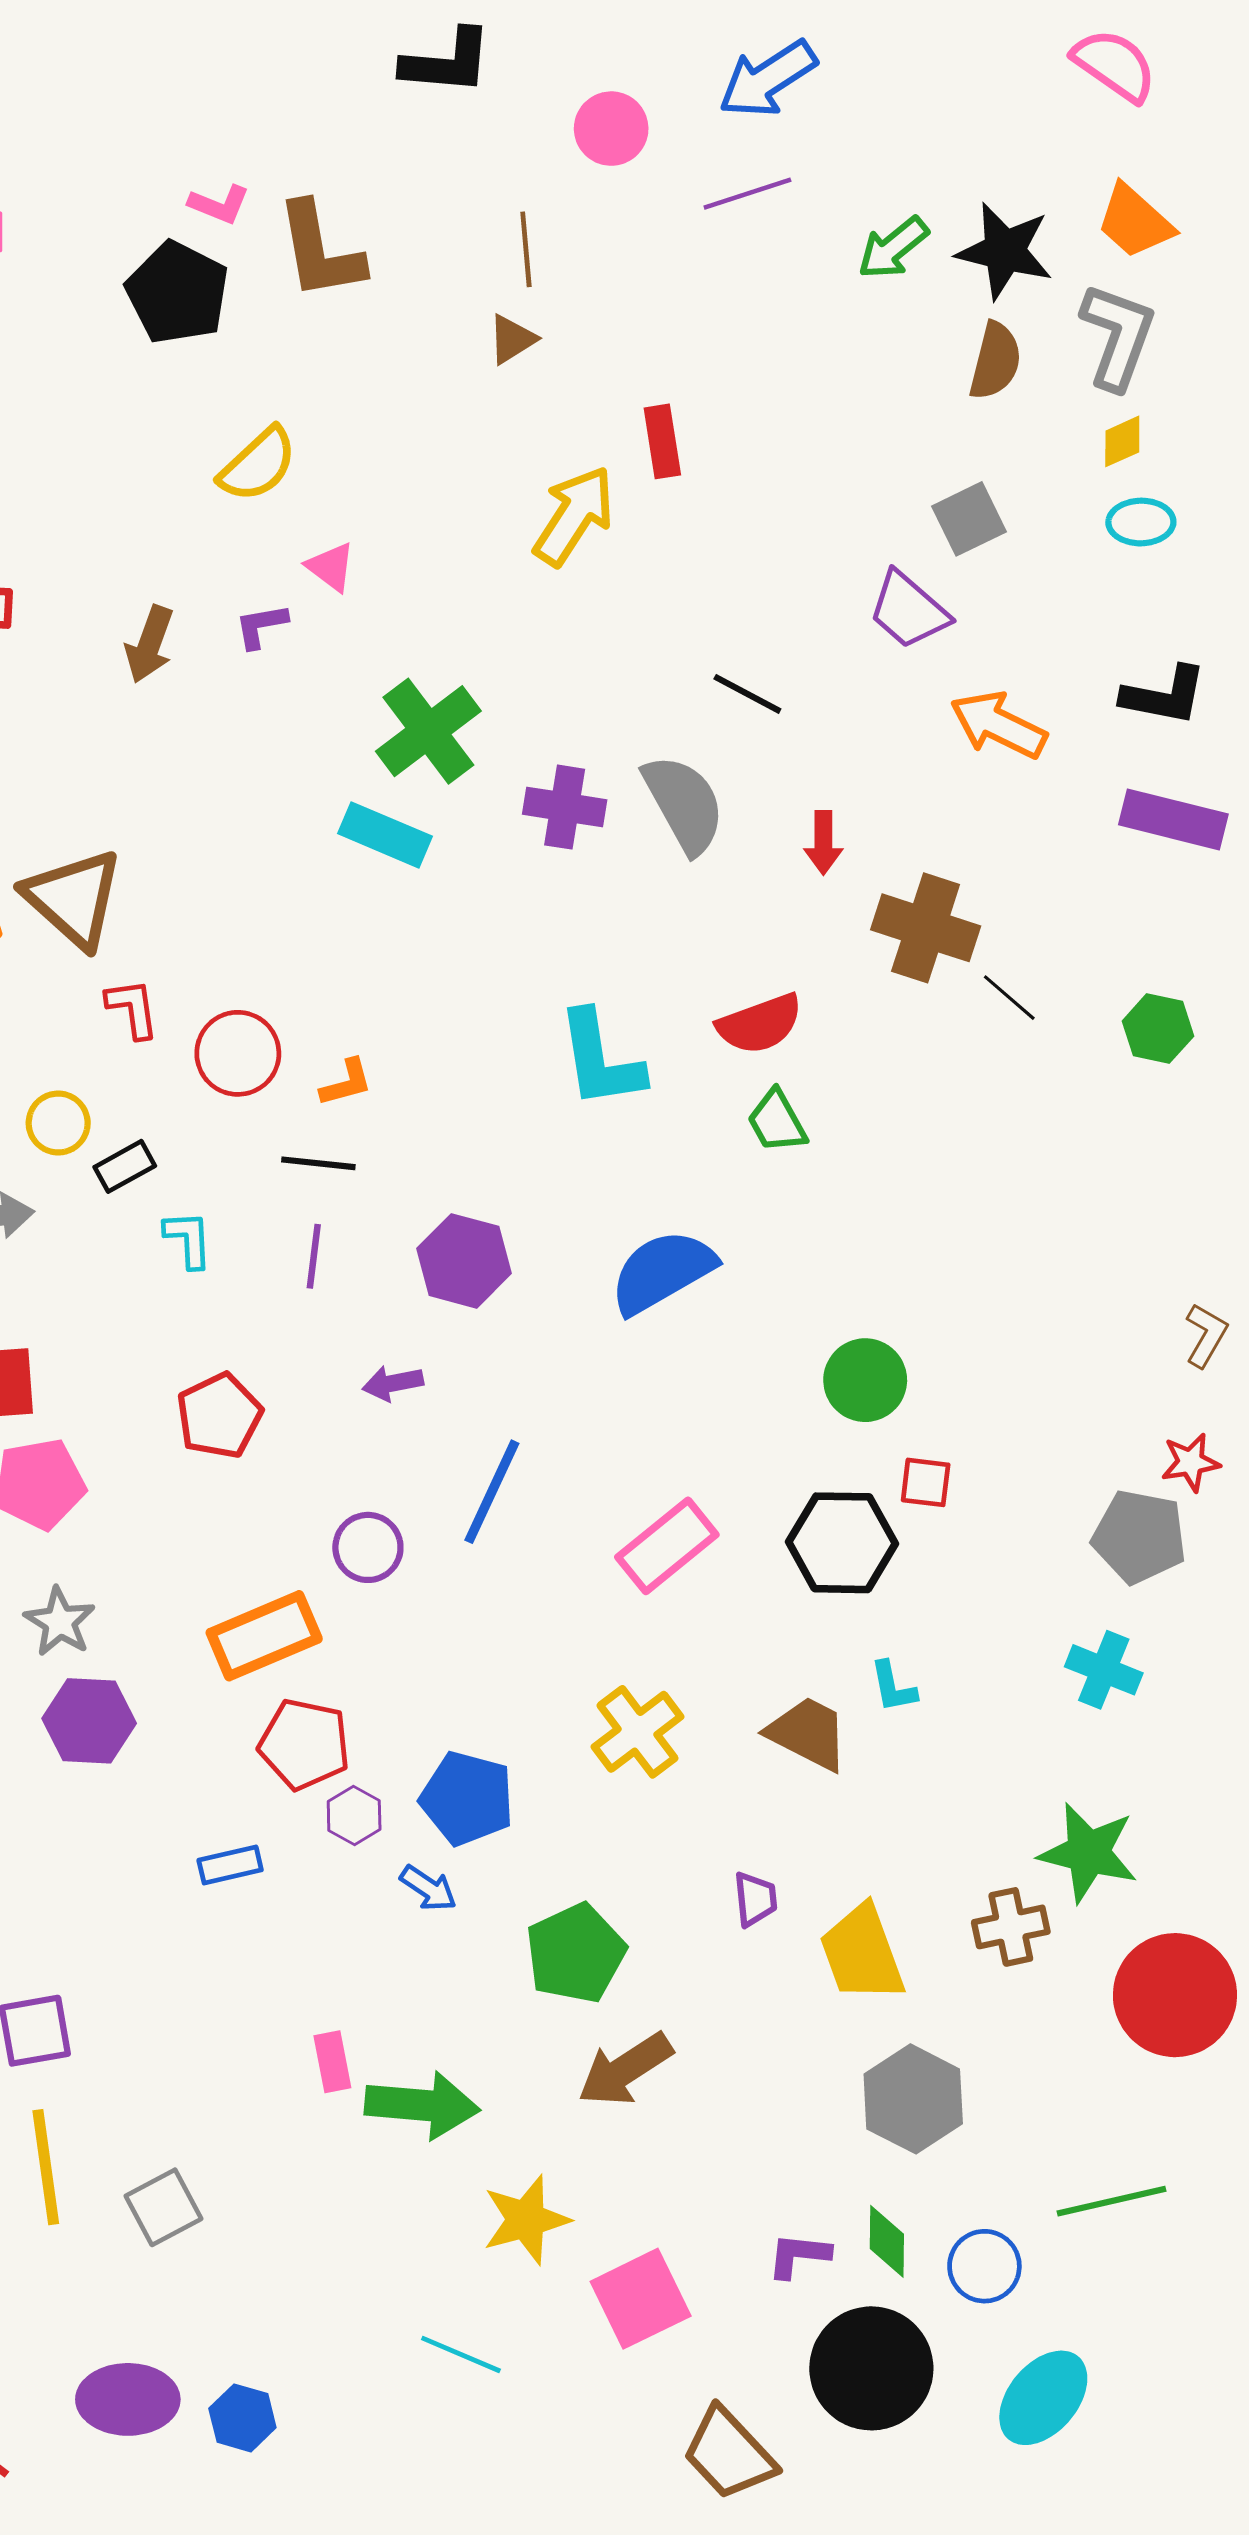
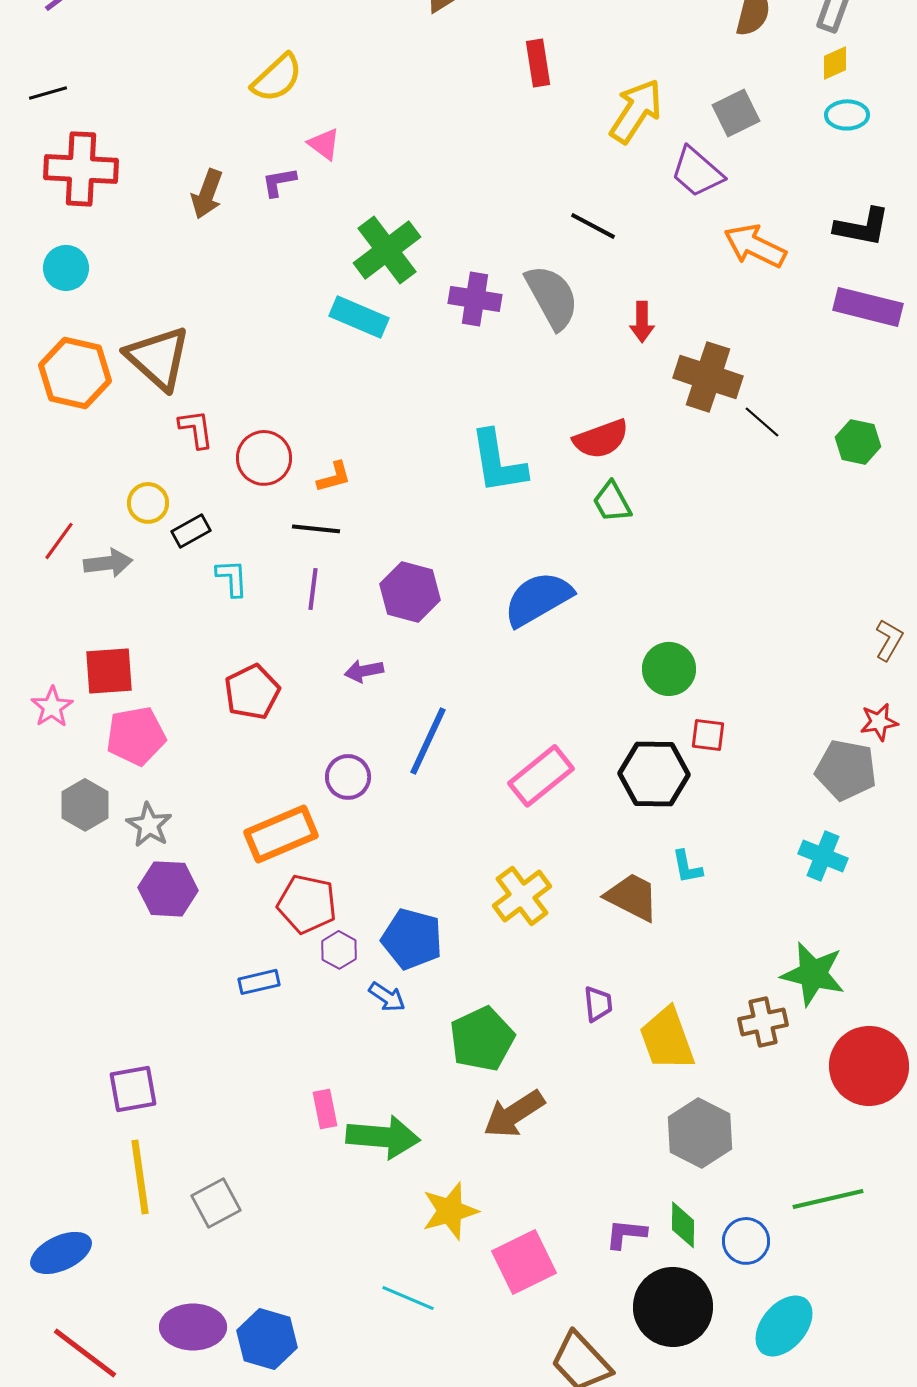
yellow arrow: (574, 516) -> (636, 111), moved
blue hexagon: (242, 2418) -> (267, 1339), size x1.4

